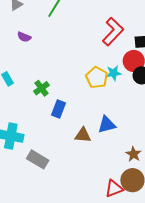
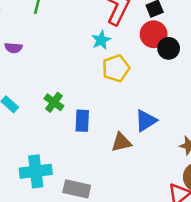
cyan star: (114, 73) -> (101, 40), moved
yellow pentagon: (97, 78) -> (116, 68), turned -30

